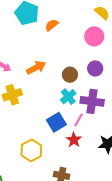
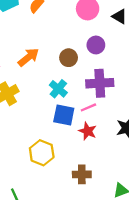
cyan cross: (68, 97) -> (58, 89), moved
pink line: (78, 120) -> (88, 107), turned 48
blue square: (56, 122) -> (64, 115), turned -36

